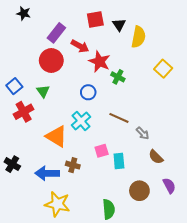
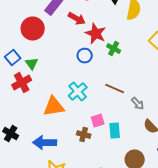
red circle: (51, 61) -> (33, 29), moved
green triangle: (43, 91) -> (32, 64), moved
blue circle: (88, 92) -> (85, 56), moved
orange triangle: (56, 136) -> (54, 107), turned -40
brown cross: (73, 165) -> (84, 135), moved

